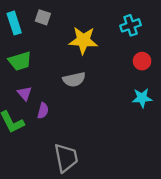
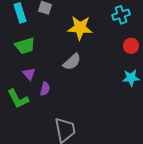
gray semicircle: (74, 79) -> (72, 62), turned -30

